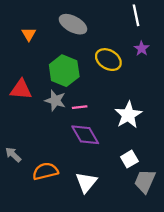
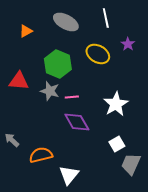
white line: (136, 15) -> (106, 18), moved
orange triangle: (29, 34) -> (26, 31), turned 32
white triangle: (86, 182) -> (69, 175), moved

